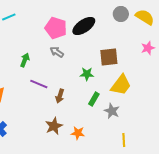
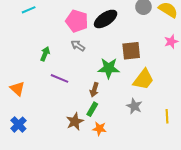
green star: (87, 74) -> (109, 68), size x1.5
brown arrow: (60, 96) -> (94, 90), moved
green rectangle: (94, 99) -> (92, 109), moved
yellow line: (124, 140) -> (167, 116), moved

